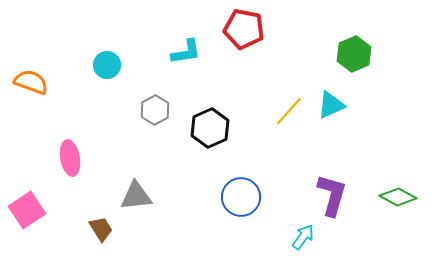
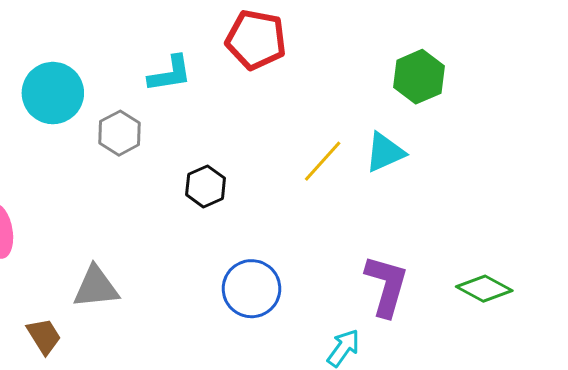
cyan circle: (107, 65) -> (53, 93), size x1.5
gray hexagon: (155, 110) -> (120, 133), moved
black hexagon: (210, 128) -> (206, 186), size x0.7

